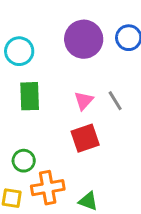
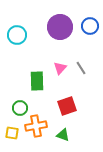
green rectangle: (30, 96) -> (37, 81), moved
red square: (85, 138) -> (67, 106), moved

